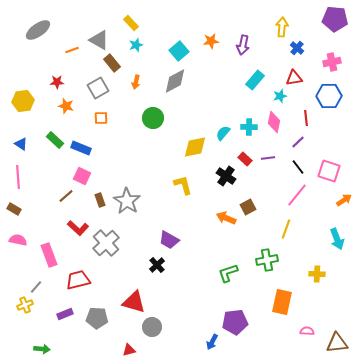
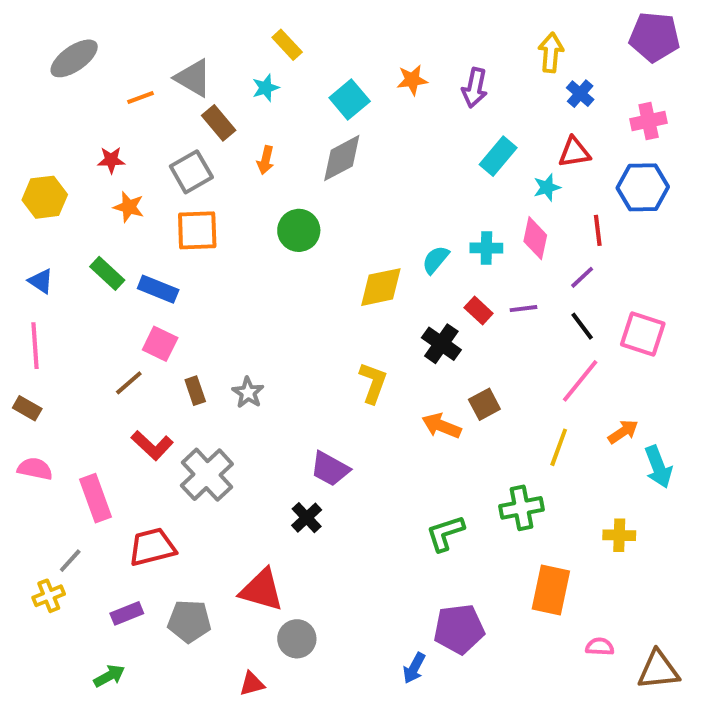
yellow rectangle: (131, 23) -> (287, 45), moved
orange square: (101, 118) -> (197, 230), size x1.6
yellow L-shape: (183, 185) -> (373, 383), moved, turned 35
orange arrow: (344, 200) -> (623, 432), moved
gray star: (127, 201) -> (248, 393), size x0.6
green arrow: (42, 349) -> (109, 676), moved, turned -35

